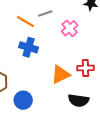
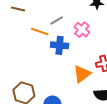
blue cross: (29, 47) -> (60, 45), moved

